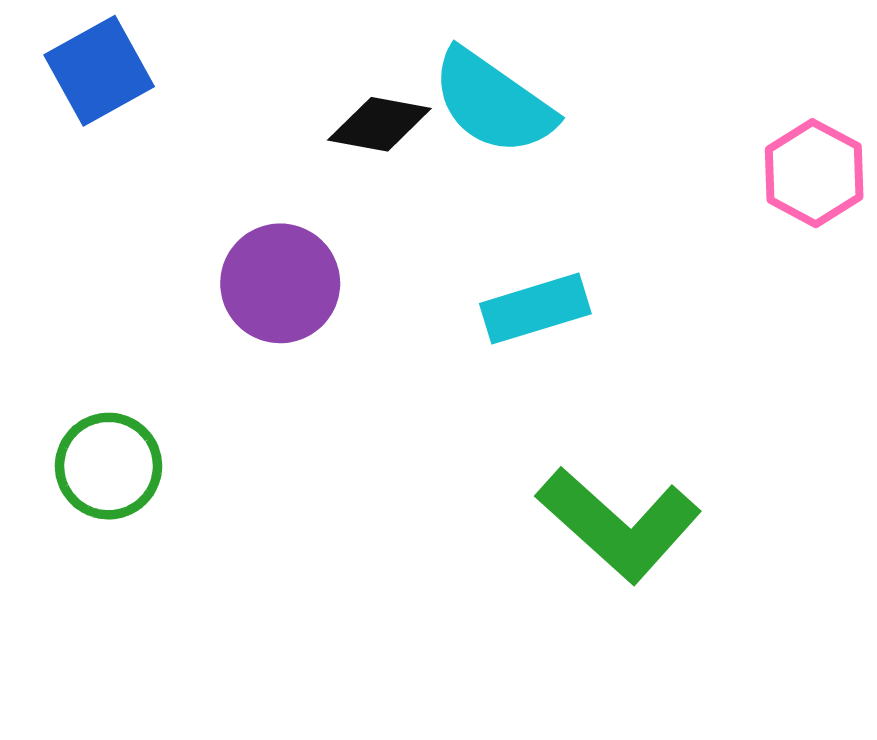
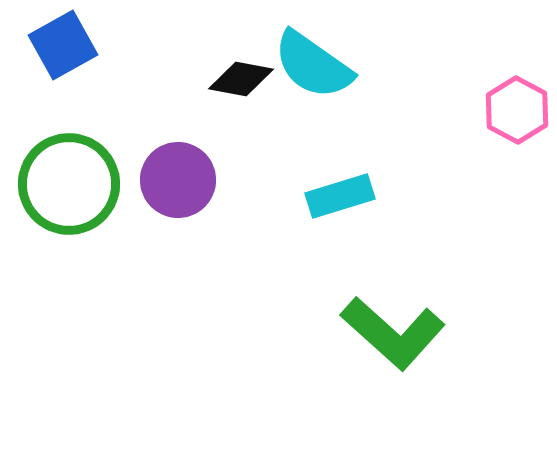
green circle: (109, 466) -> (69, 184), moved, size x1.5

